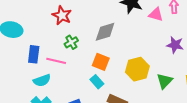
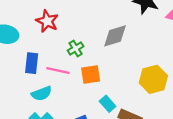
red star: (62, 15) -> (47, 21), moved
orange square: (101, 62) -> (91, 74), moved, turned -30
cyan rectangle: (97, 82) -> (108, 104), moved

